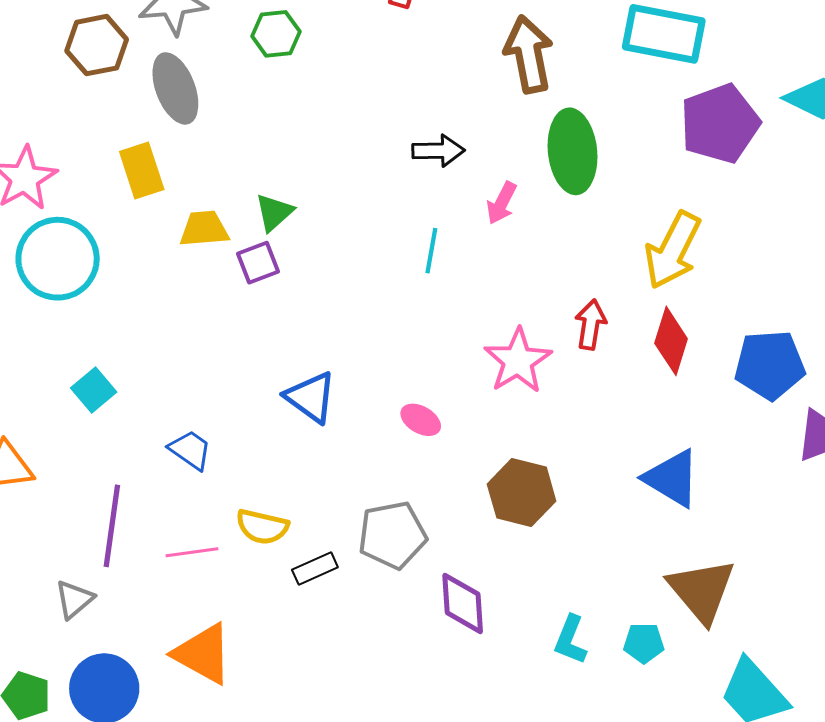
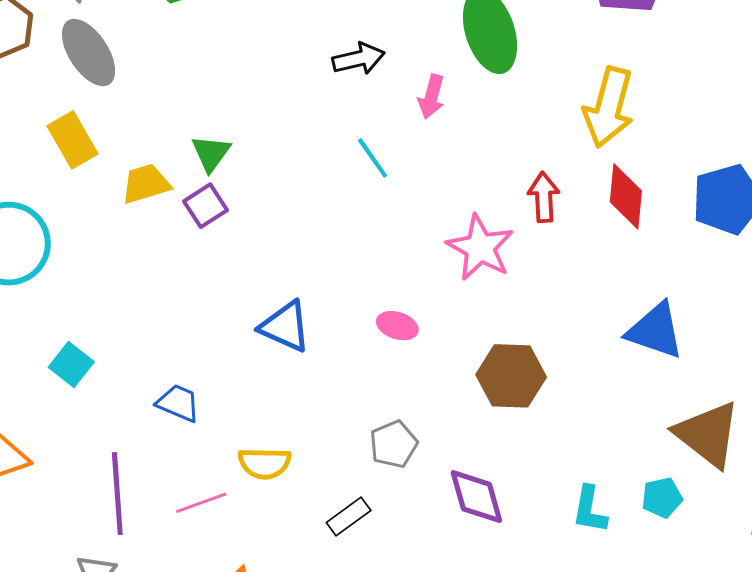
cyan line: (431, 251) -> (373, 158), turned -33
gray pentagon: (392, 535) -> (394, 444), size x0.7
black rectangle: (315, 569) -> (349, 516), moved

